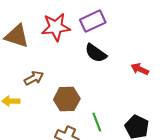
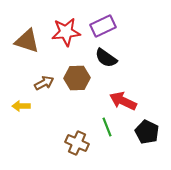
red arrow: (140, 69) -> (123, 101), moved, size x1.5
brown hexagon: (67, 99) -> (77, 78), moved

